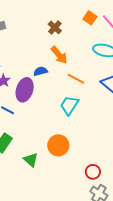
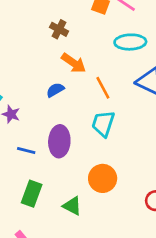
orange line: (76, 79) -> (103, 88), turned 48
purple ellipse: (25, 90) -> (59, 141), moved

